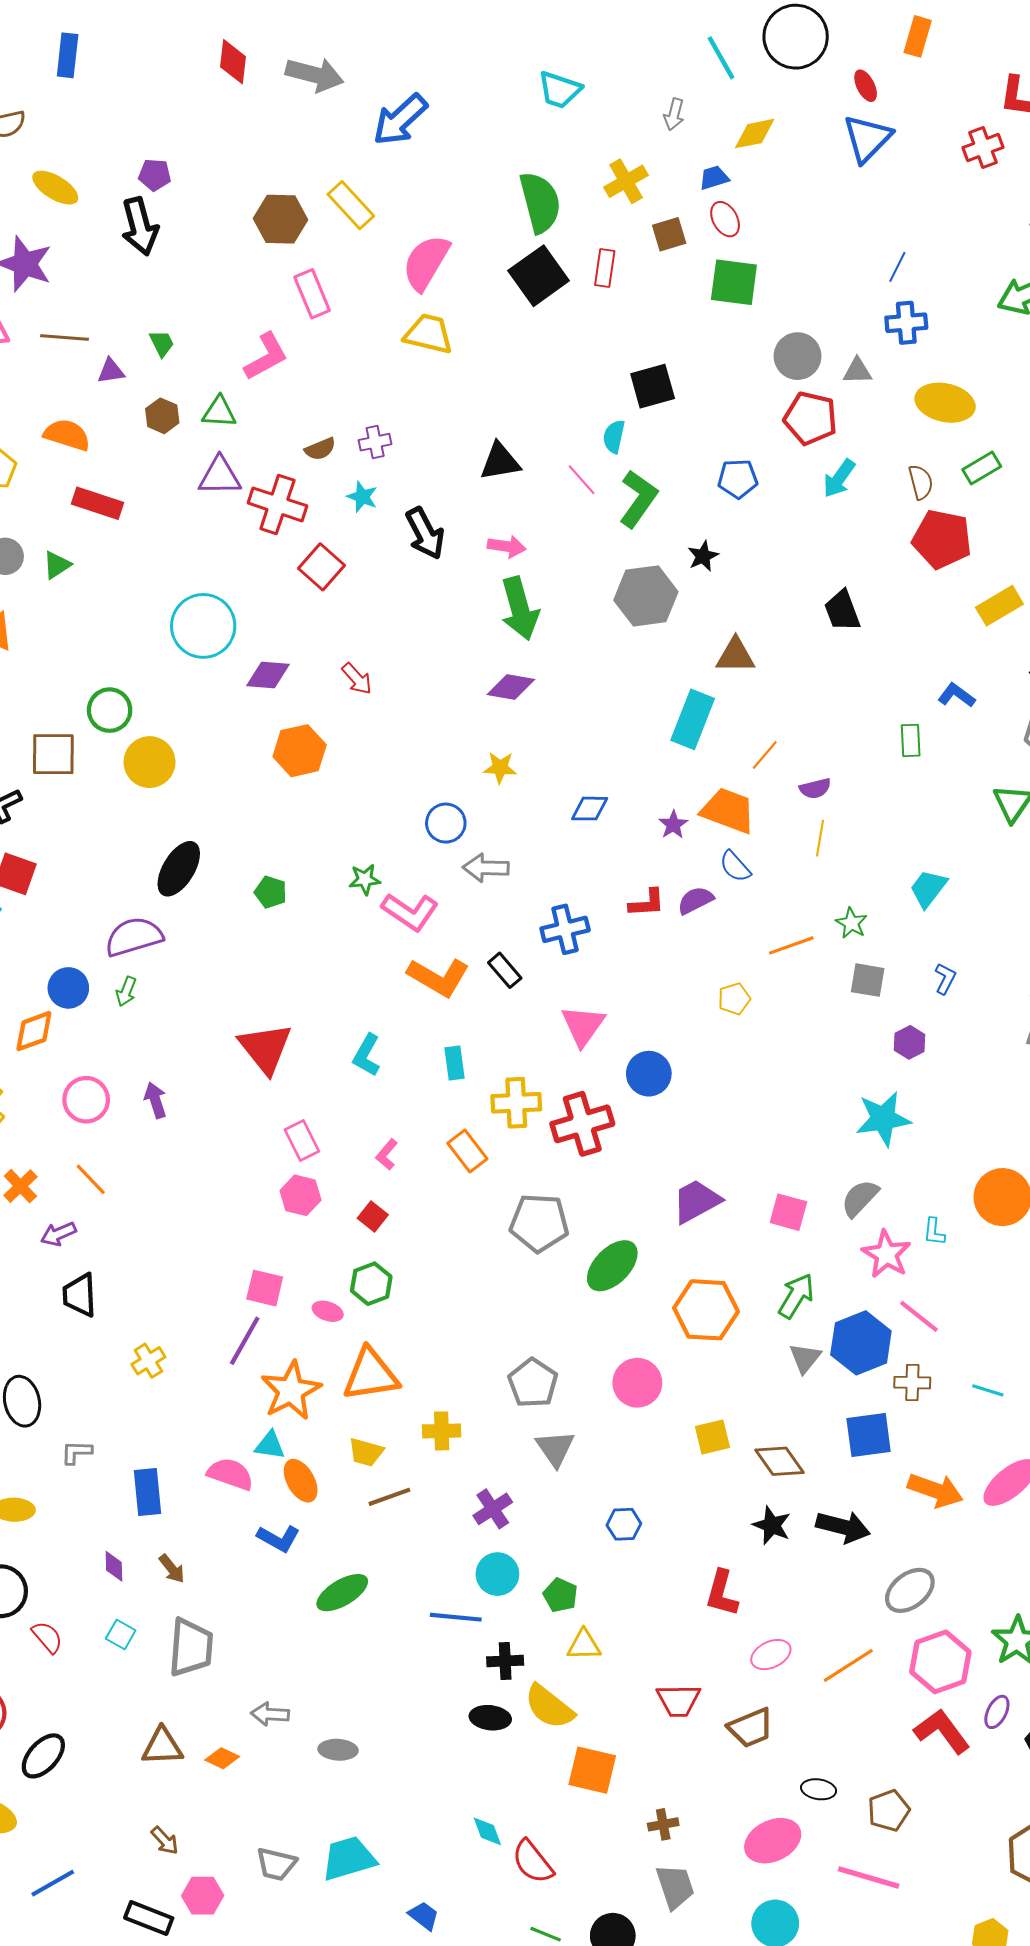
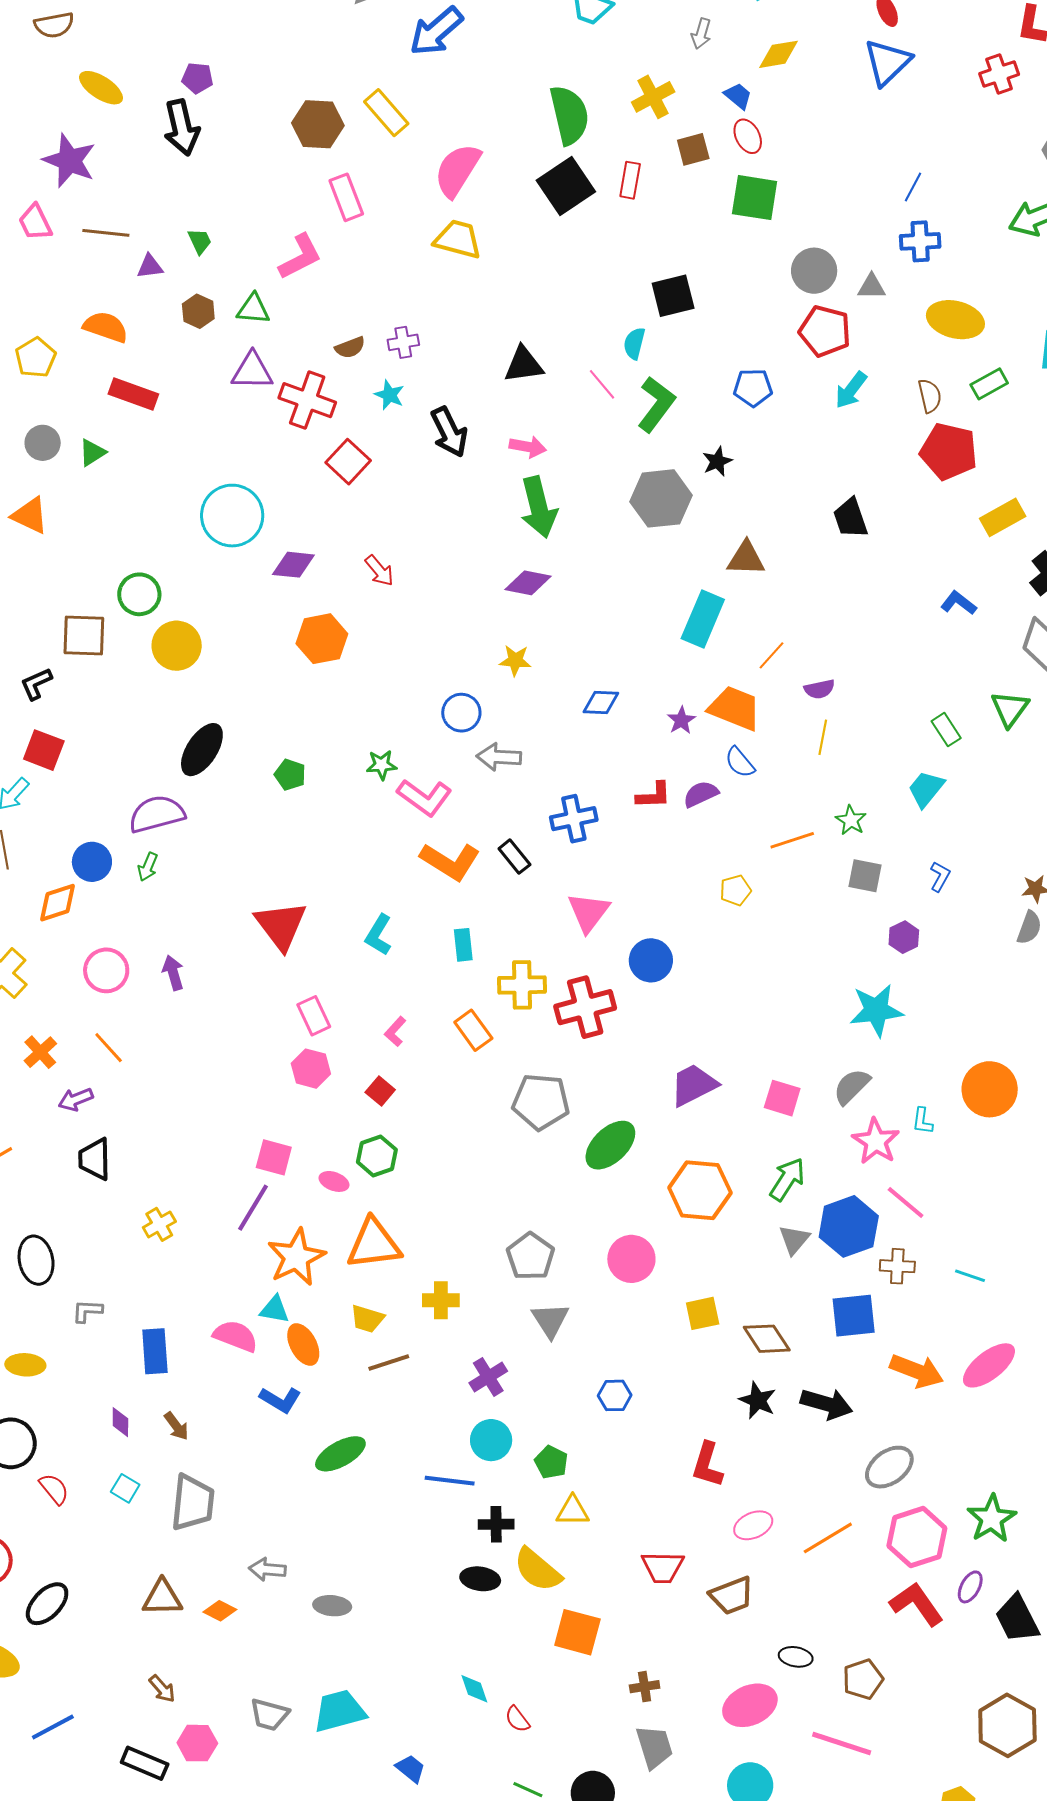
blue trapezoid: (714, 178) -> (738, 96), turned 56
green rectangle: (911, 740) -> (946, 730), moved, turned -32
red semicircle: (533, 1862) -> (517, 1719), size x0.6

